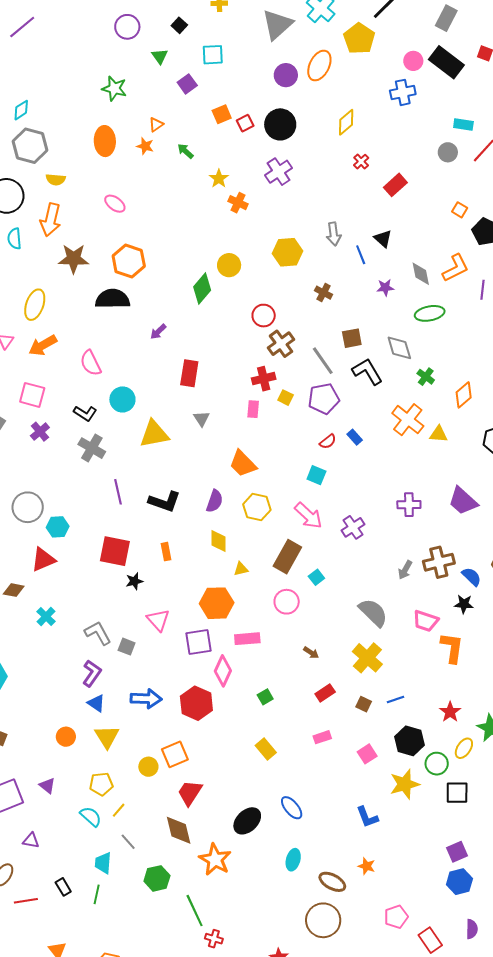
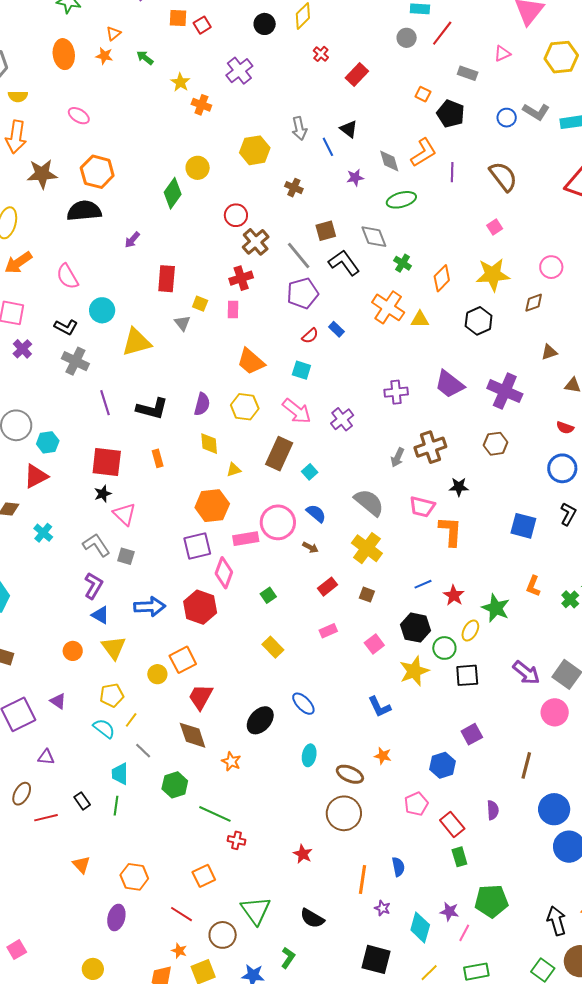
orange square: (222, 114) -> (178, 18), turned 30
black circle: (280, 124) -> (265, 24), moved, size x0.7
yellow square: (286, 398) -> (200, 304), moved
orange trapezoid: (243, 464) -> (251, 362), moved
blue semicircle: (472, 577) -> (316, 513), moved
black star: (134, 581) -> (103, 494), moved
pink circle: (287, 602) -> (278, 522), moved, size x1.4
pink triangle: (158, 620) -> (125, 514), moved
blue line: (395, 700) -> (423, 584), moved
orange star: (215, 860) -> (231, 761), size x0.6
blue hexagon: (459, 882) -> (443, 765), moved
green line: (195, 911) -> (215, 814), turned -36

